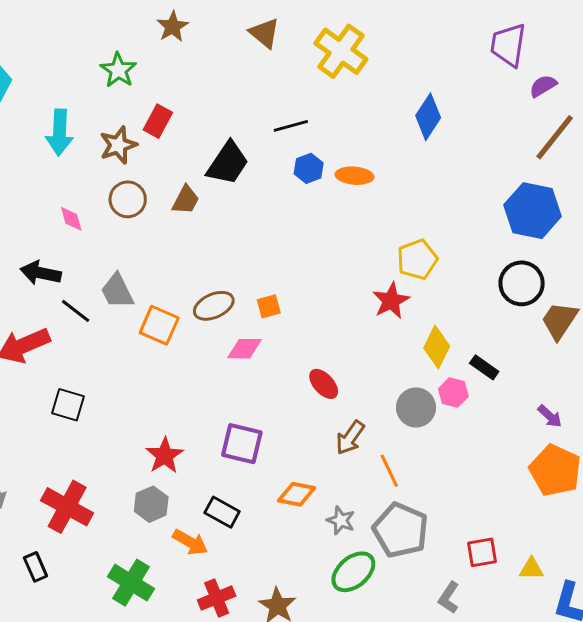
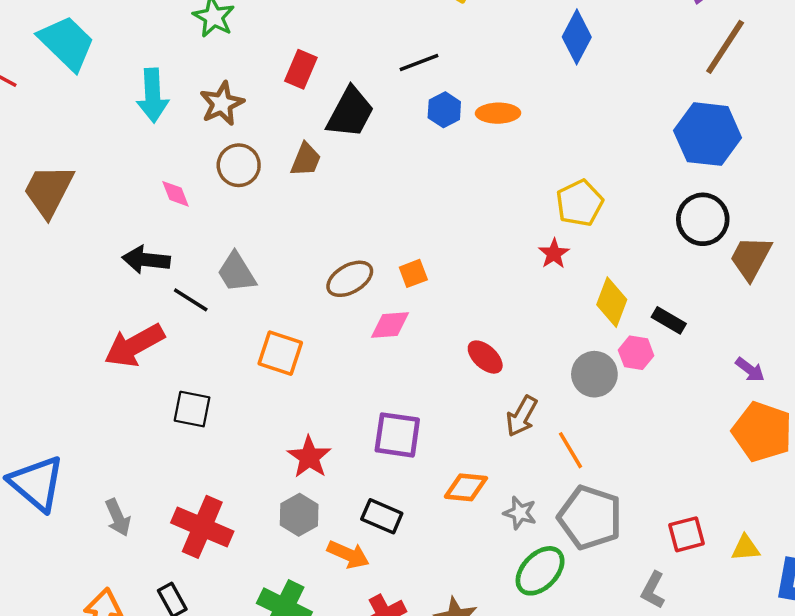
red rectangle: (158, 121) -> (301, 69), moved
red star: (391, 301) -> (554, 254), size x0.7
orange square: (159, 325) -> (280, 353), moved

